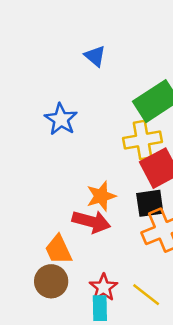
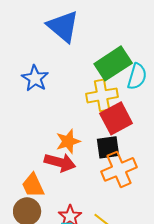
blue triangle: (95, 56) -> (63, 26), size x1.8

